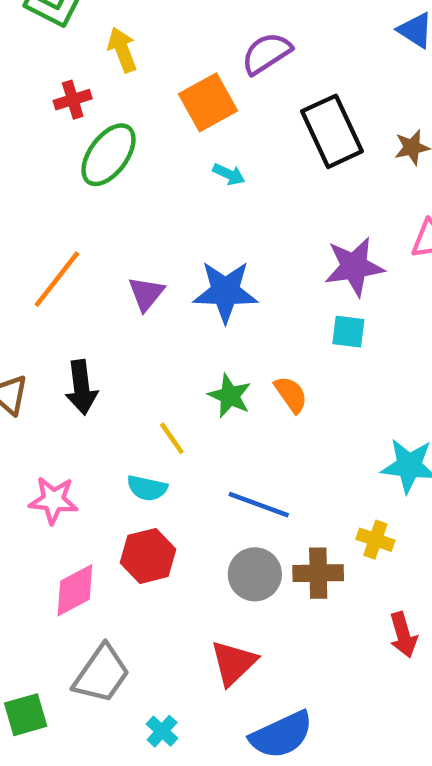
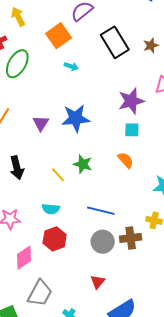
orange semicircle: (291, 394) -> (126, 160), moved
yellow line: (172, 438) -> (58, 175), moved
red triangle: (234, 663) -> (98, 282), size x0.7

